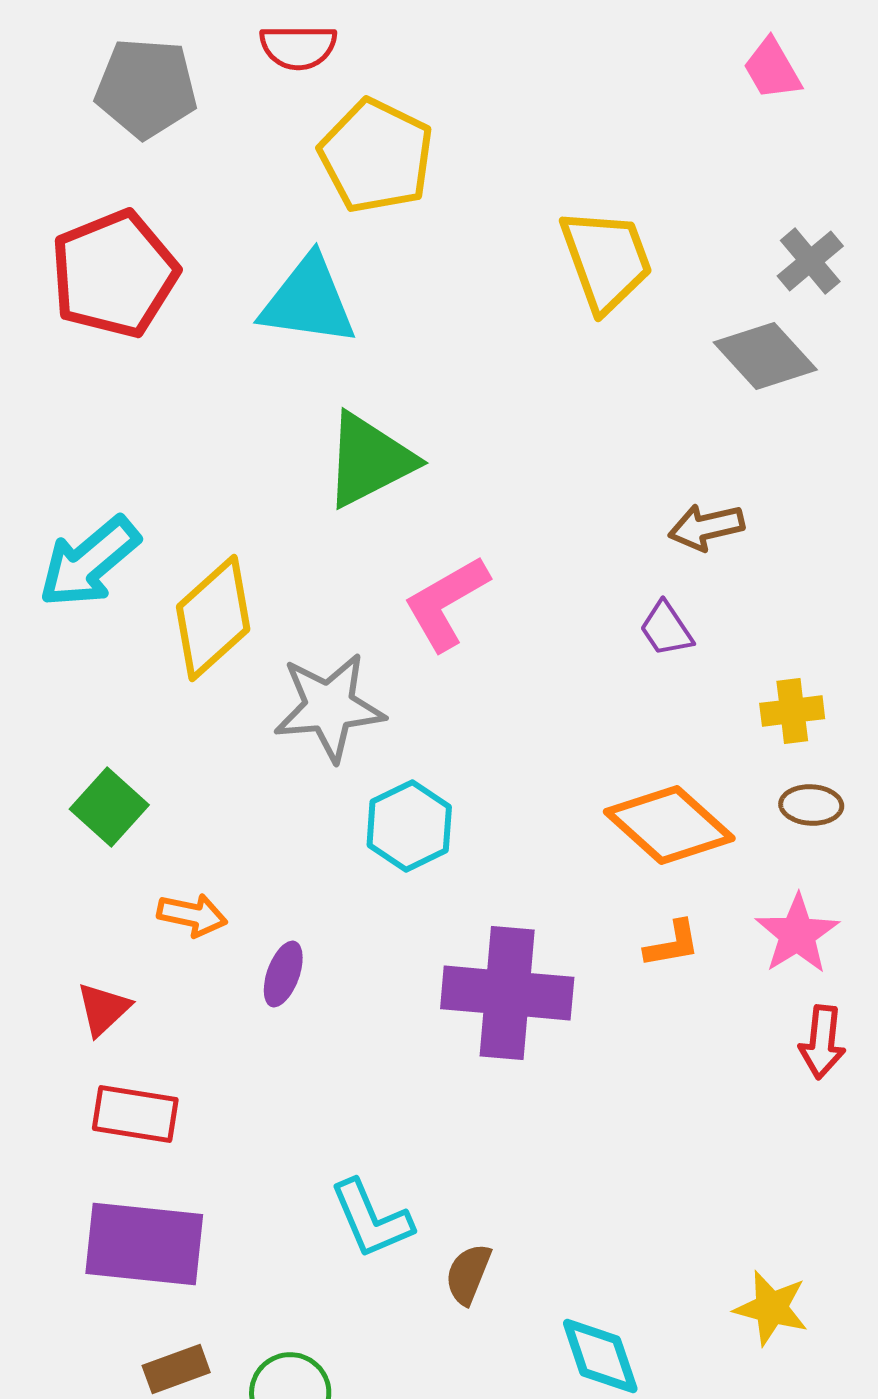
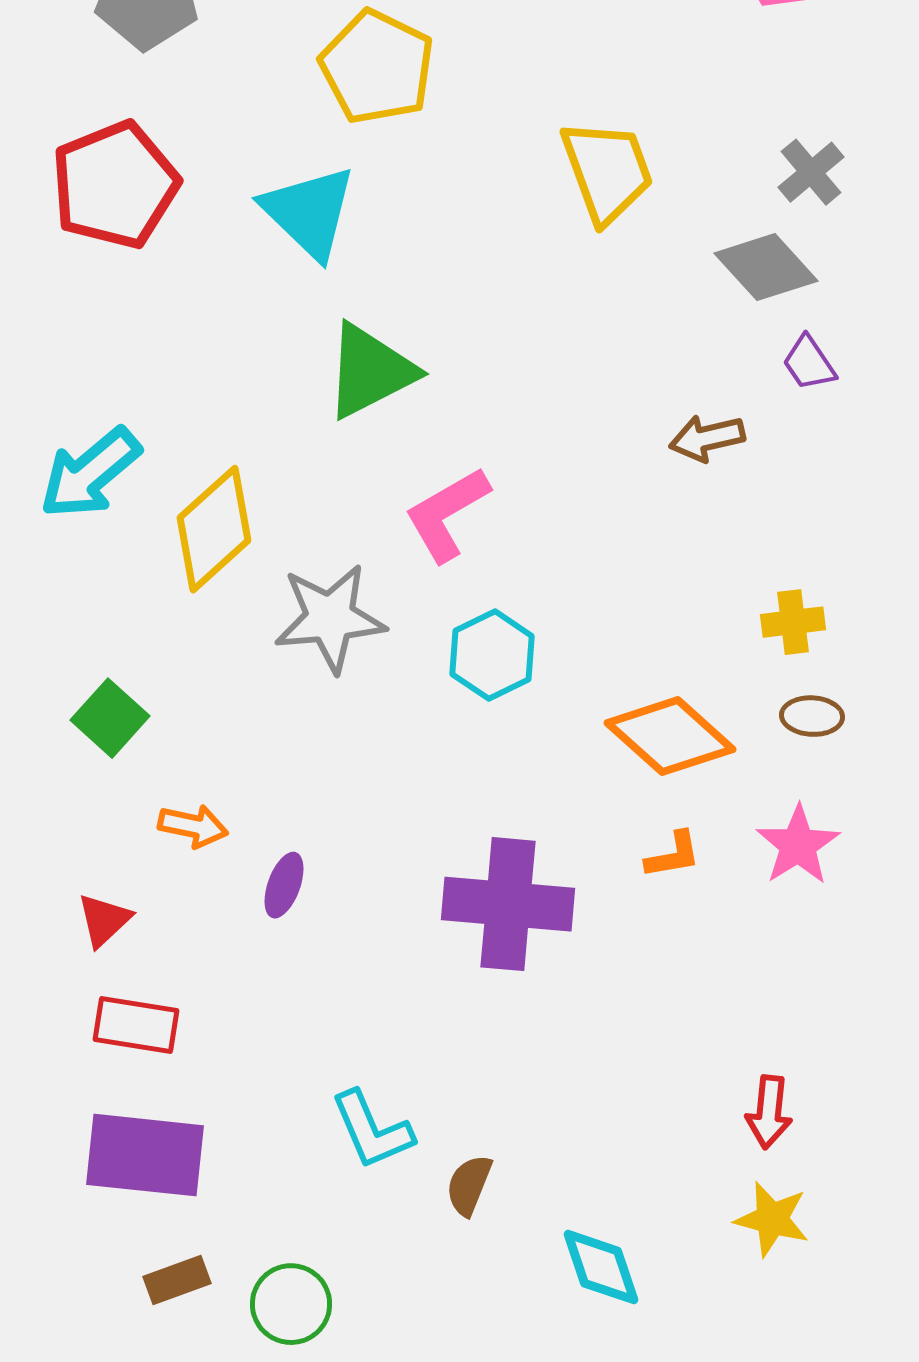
cyan triangle: (308, 301) -> (309, 212), turned 36
purple trapezoid: (666, 629) -> (809, 363), moved
cyan hexagon: (409, 826) -> (492, 655), moved
red arrow: (822, 1042) -> (769, 1112), moved

